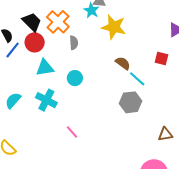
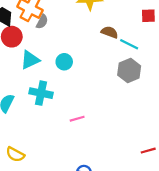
gray semicircle: (74, 43) -> (42, 22), moved, turned 48
pink line: (72, 132) -> (77, 119), turned -48

